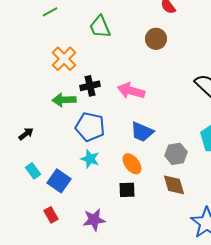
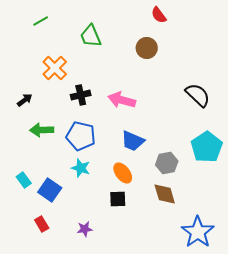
green arrow: (64, 100) -> (42, 130), moved
black arrow: (26, 134) -> (25, 100), moved
purple star: (94, 220) -> (85, 229), size x0.7

